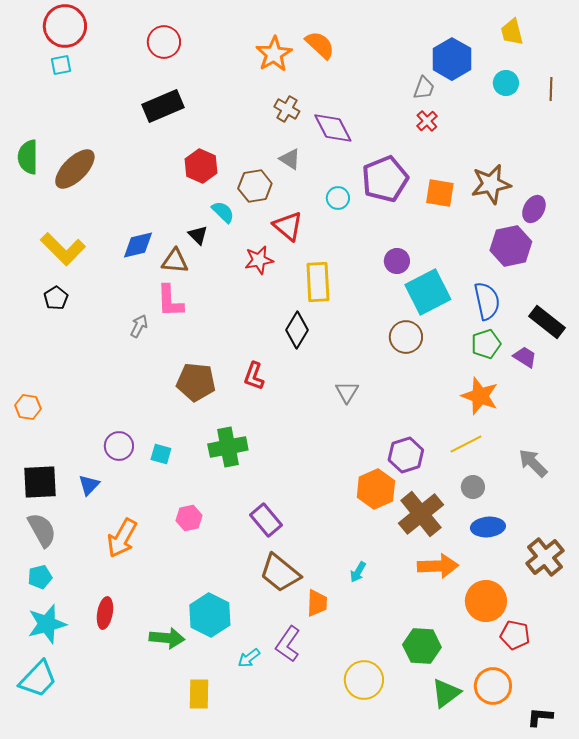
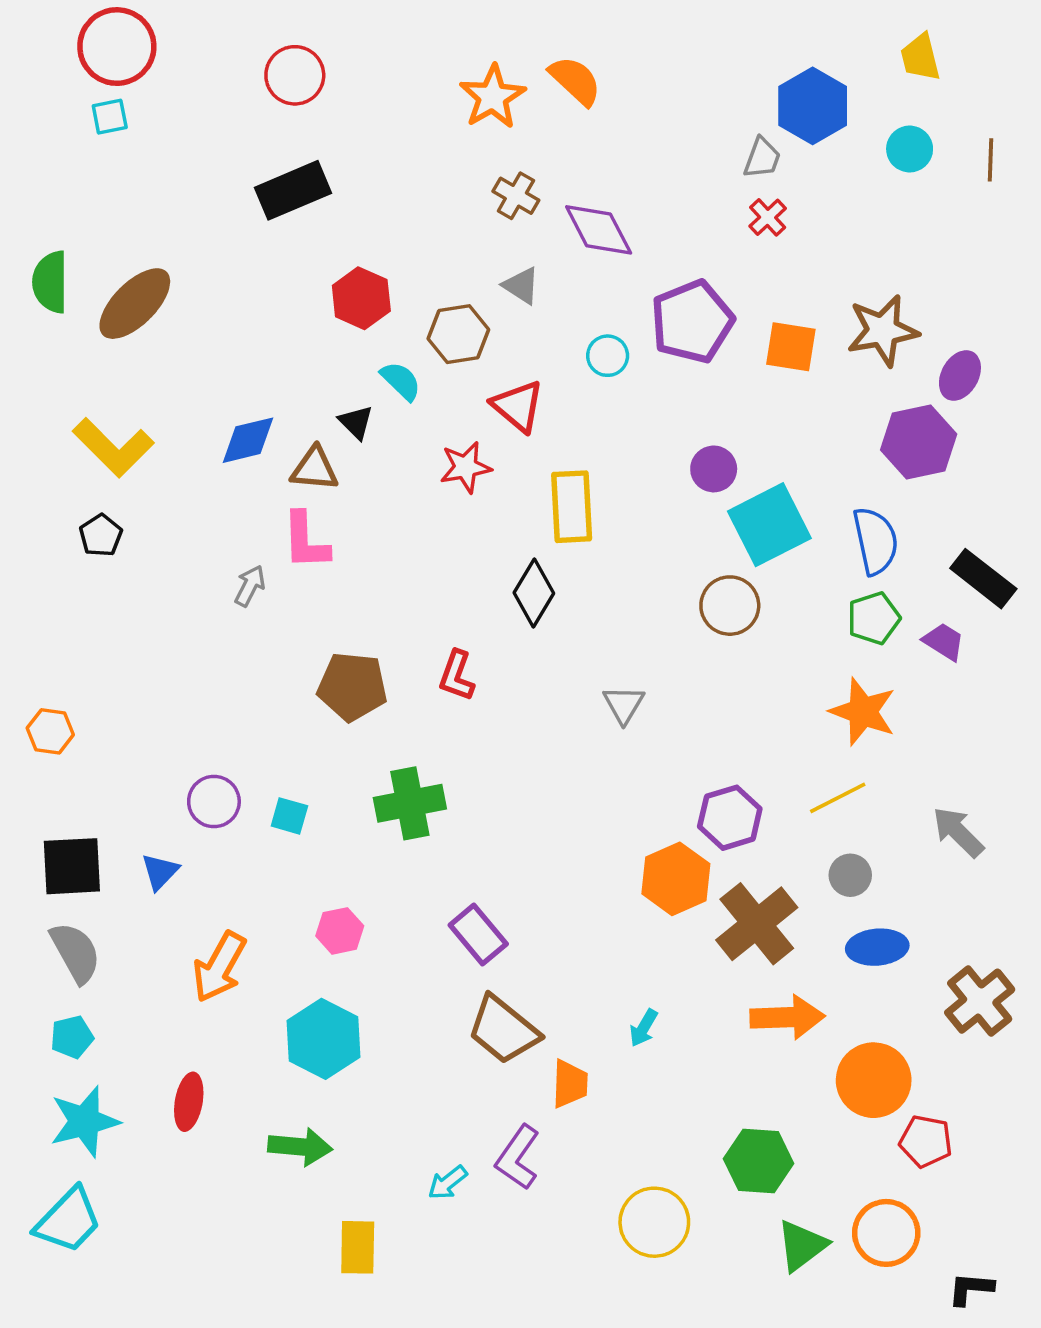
cyan hexagon: (210, 615) -> (324, 1039), moved

